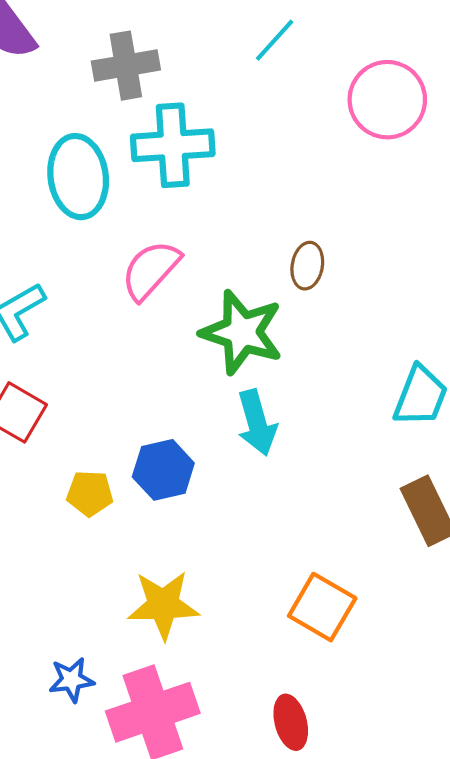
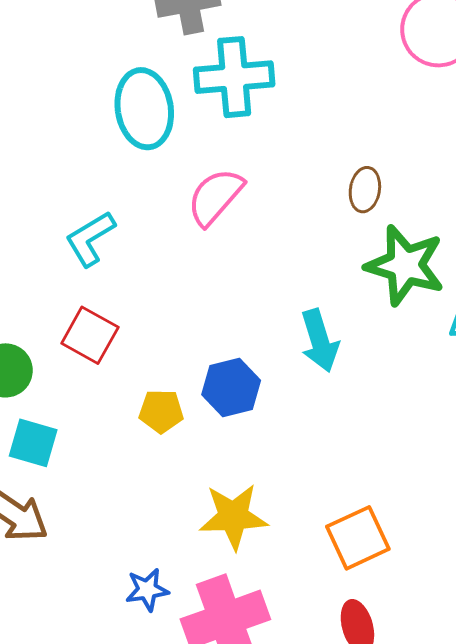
green star: (242, 332) -> (405, 265), moved
orange square: (322, 607) -> (358, 538), moved, turned 36

